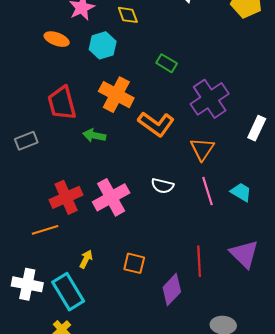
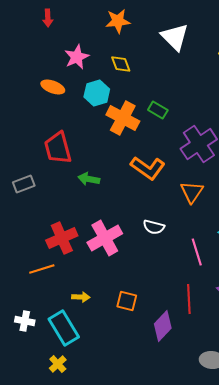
orange cross: (116, 95) -> (123, 118), moved
pink line: (207, 191) -> (197, 252), moved
yellow arrow: (86, 259) -> (81, 297), turned 66
white cross: (27, 284) -> (25, 321), size x0.7

